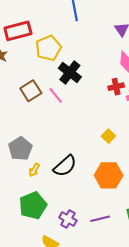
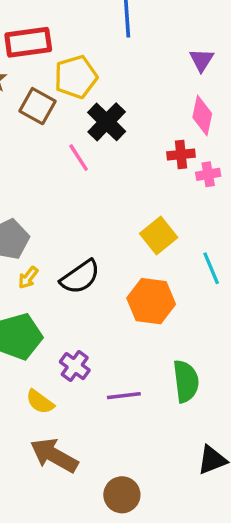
brown square: (31, 91) -> (37, 106), moved, turned -35
yellow square: (108, 136) -> (159, 235), size x1.5
purple line: (100, 219) -> (124, 396), moved

